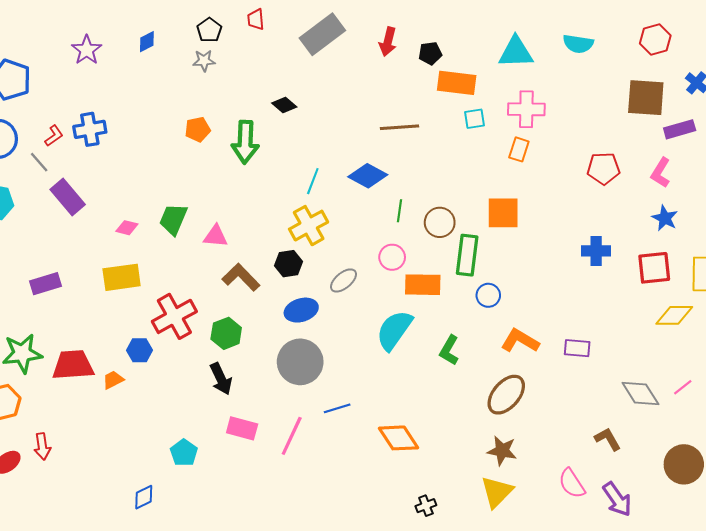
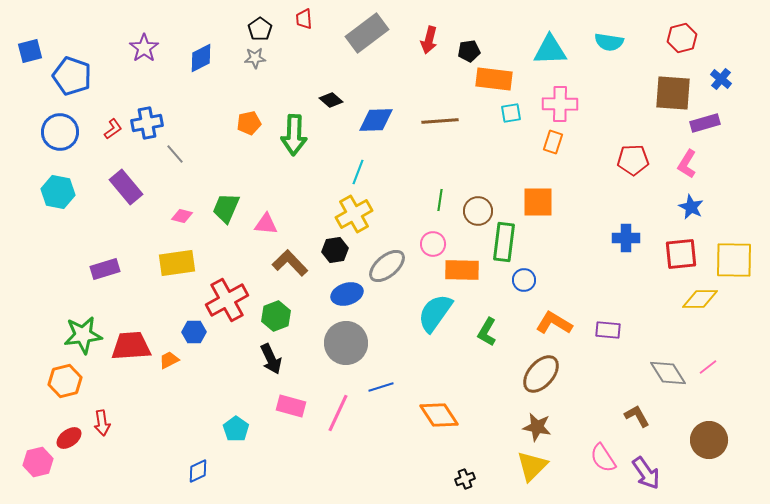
blue diamond: (147, 42) -> (201, 58), moved, size x1.4
gray line: (39, 162) -> (175, 154), moved
blue diamond: (368, 176) -> (376, 120), moved, turned -30
gray ellipse: (343, 280) -> (387, 266), size x1.4

